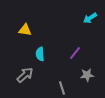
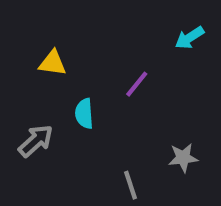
purple line: (75, 53) -> (137, 84), moved
gray arrow: (25, 75) -> (36, 141), moved

